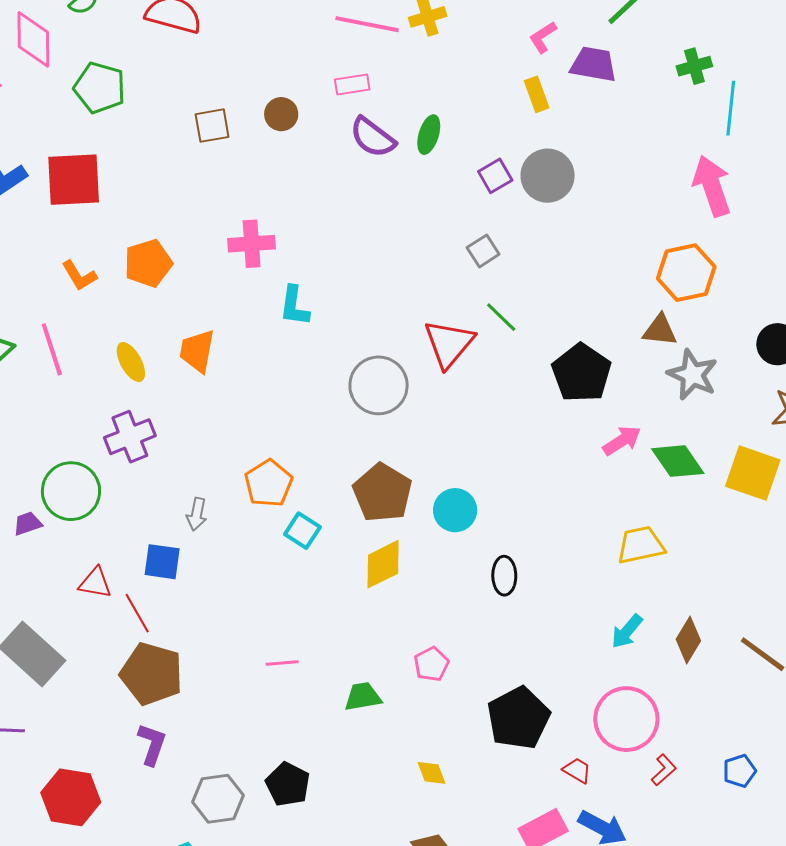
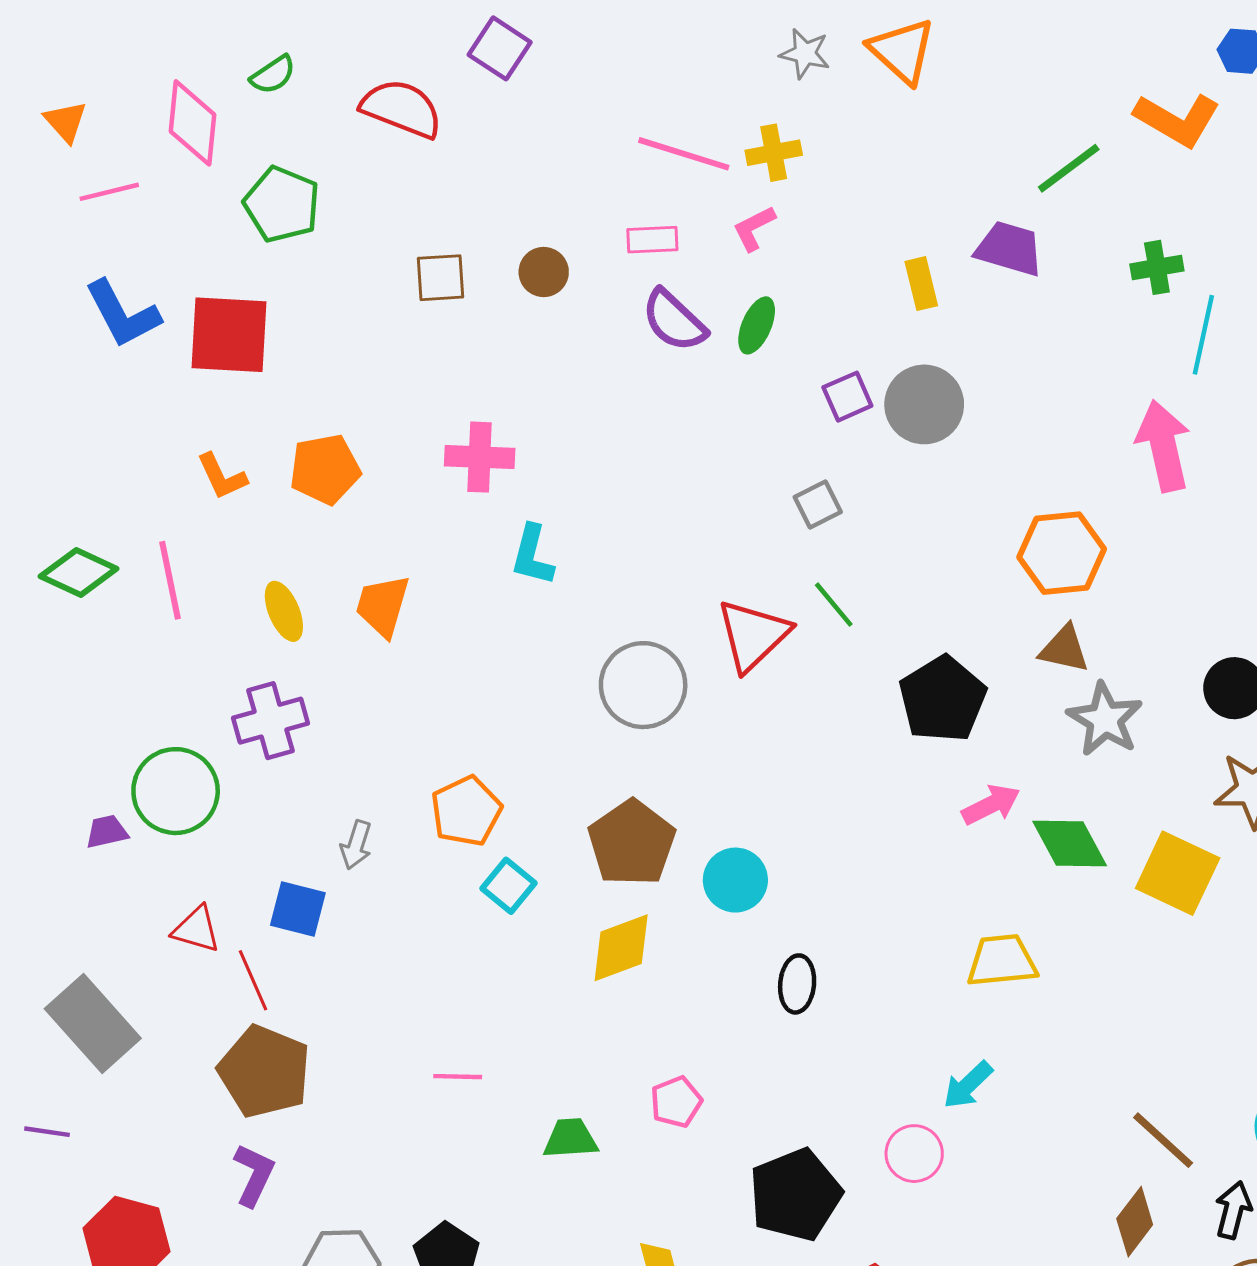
pink L-shape: (543, 37) -> (754, 228), moved
orange hexagon: (686, 273) -> (1062, 553), moved
brown diamond: (688, 640) -> (1135, 1222), moved
pink circle: (626, 719) -> (914, 1154), moved, size x0.6

